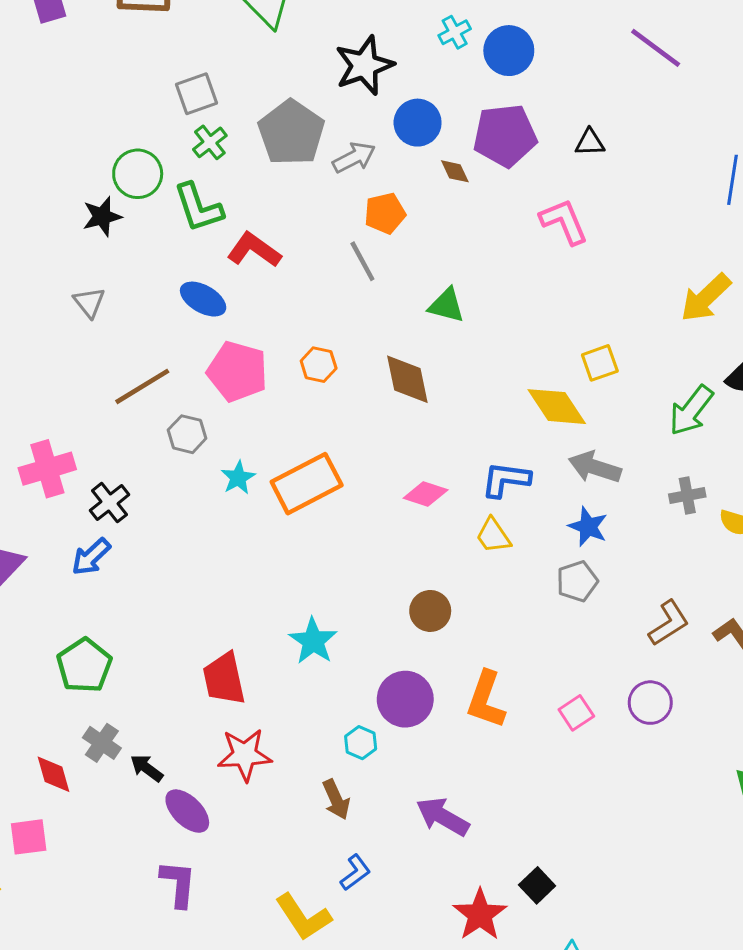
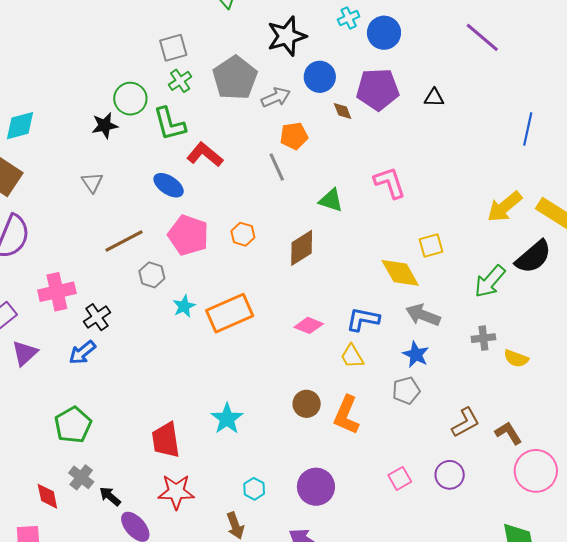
pink L-shape: (564, 222) -> (390, 183), moved
brown diamond: (407, 379) -> (302, 248), turned 66
purple circle: (405, 699) -> (316, 487), moved
orange L-shape: (486, 700) -> (346, 415), moved

